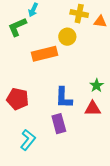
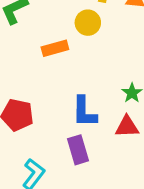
orange rectangle: (44, 54) -> (55, 48), size x0.7

